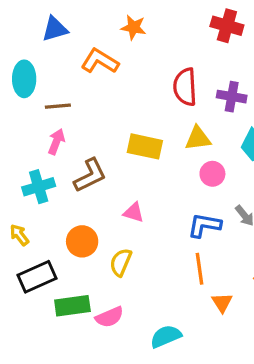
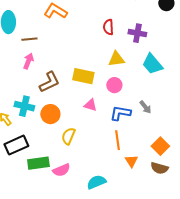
red semicircle: (185, 87) -> (108, 27), size x0.7
yellow rectangle: (145, 146) -> (83, 76), moved
pink circle: (212, 174) -> (114, 85), moved
cyan cross: (39, 187) -> (24, 106), moved, turned 30
pink triangle: (134, 212) -> (90, 105), moved
orange circle: (82, 241) -> (50, 114), moved

